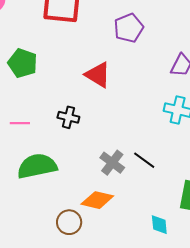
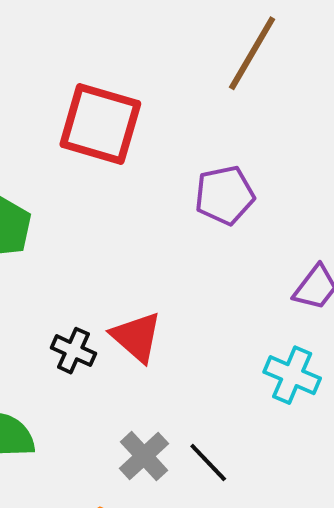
red triangle: (98, 75) -> (136, 337), moved

